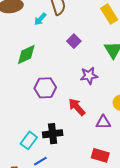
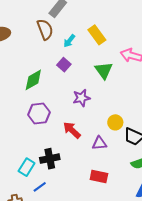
cyan arrow: (40, 19) -> (69, 41), moved
green diamond: (26, 54) -> (33, 80), moved

